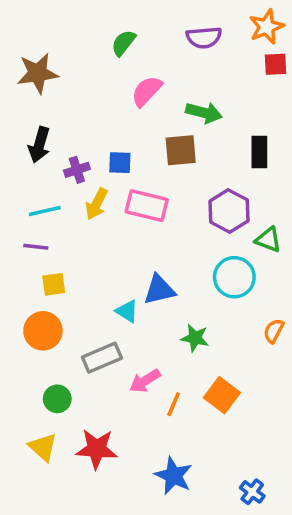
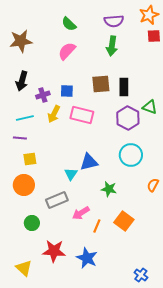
green semicircle: (123, 43) -> (69, 24), turned -84
pink semicircle: (147, 91) -> (67, 51), moved
green arrow: (204, 113) -> (112, 46), moved, turned 84
black rectangle: (259, 152) -> (124, 87), moved
green triangle: (268, 240) -> (150, 107), moved
cyan triangle: (127, 311) -> (71, 174), turned 32
yellow triangle: (43, 447) -> (24, 268), moved
blue star: (174, 476) -> (87, 258), moved

